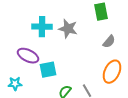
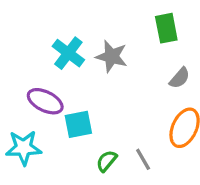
cyan cross: (42, 27) -> (68, 53), turned 36
cyan star: (15, 84) -> (24, 148), size x1.5

